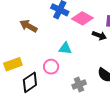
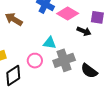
gray cross: (79, 85) -> (64, 60), moved, size x1.5

